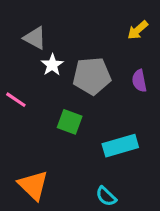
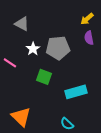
white star: (52, 65) -> (33, 49), moved
purple semicircle: (139, 81) -> (89, 38), moved

